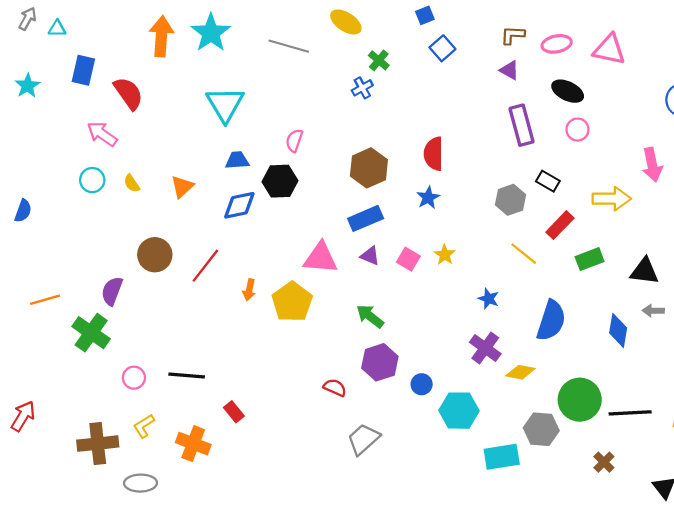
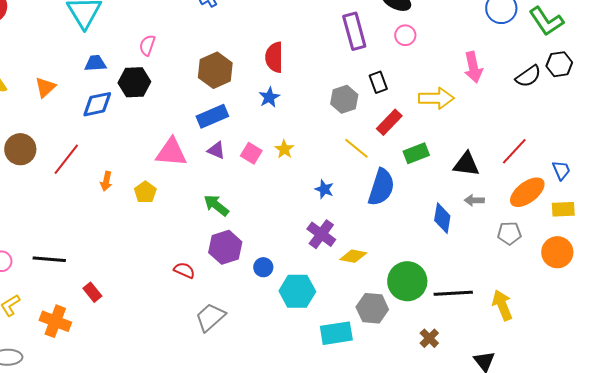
black rectangle: (548, 181) -> (378, 82), turned 40
yellow pentagon: (292, 302) -> (145, 192), size x0.6
blue semicircle: (551, 321) -> (381, 187), moved

